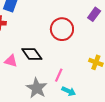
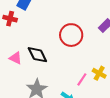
pink line: (59, 75) -> (82, 79), moved

